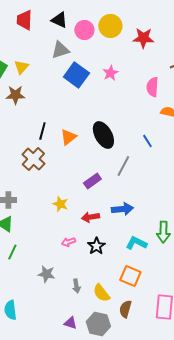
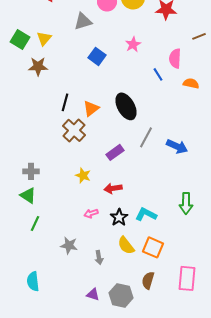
blue square: (76, 75) -> (97, 56), moved, size x0.7
blue line: (147, 141) -> (158, 74), moved
brown cross: (33, 159) -> (74, 130), moved
blue arrow: (122, 209) -> (177, 146), moved, turned 30
cyan L-shape: (136, 243) -> (146, 214), moved
yellow semicircle: (101, 293) -> (126, 245), moved

